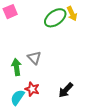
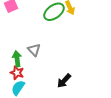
red star: (32, 89) -> (17, 73), moved

